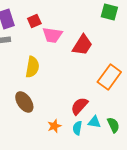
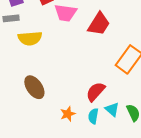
yellow semicircle: (32, 67) -> (30, 38), moved, turned 75
cyan triangle: (94, 122) -> (112, 109), turned 32

